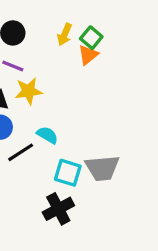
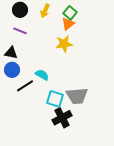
yellow arrow: (65, 35) -> (45, 11), moved
yellow star: (28, 91) -> (64, 44), moved
black cross: (58, 209) -> (62, 118), moved

